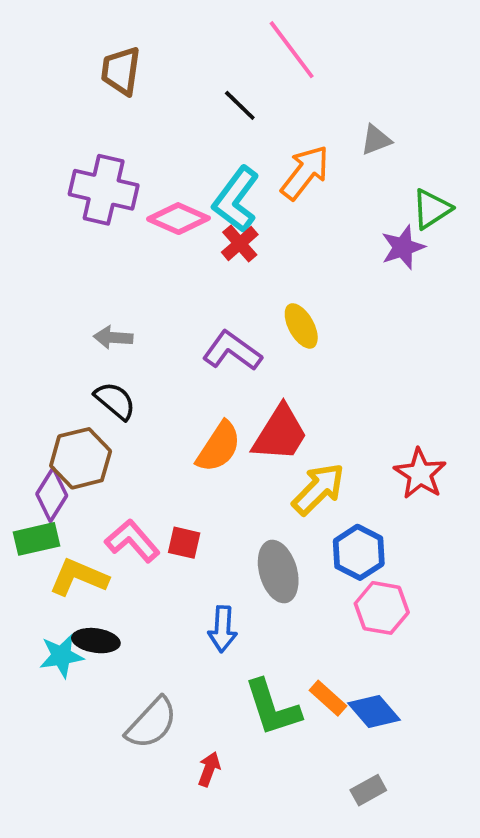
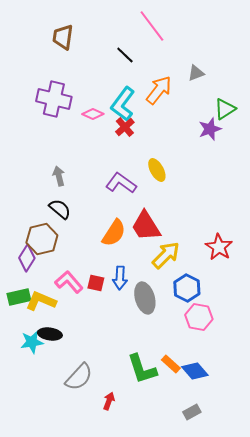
pink diamond: (178, 219) -> (93, 114), size x0.7
gray arrow: (113, 337) -> (59, 176), turned 72
red trapezoid: (280, 433) -> (146, 226), turned 116
green rectangle: (36, 539) -> (19, 297), moved
blue arrow: (223, 629) -> (120, 278), moved

